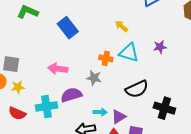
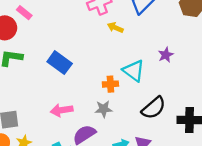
yellow arrow: (122, 26) -> (115, 28), moved
cyan triangle: (129, 53) -> (134, 71), turned 35

